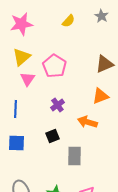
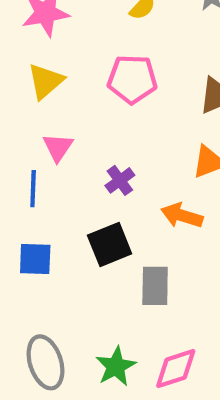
pink pentagon: (54, 66) -> (132, 79), moved, turned -30
pink triangle: (27, 79) -> (58, 147), moved
black square: (52, 136) -> (110, 245), size x1.5

